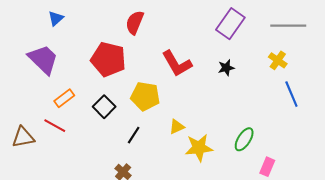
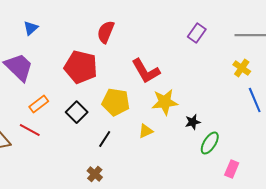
purple rectangle: (230, 24) -> (197, 33), size x0.7
black star: (226, 68) -> (193, 122), moved
yellow star: (199, 148) -> (165, 102), moved

